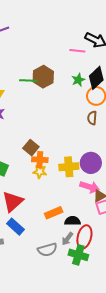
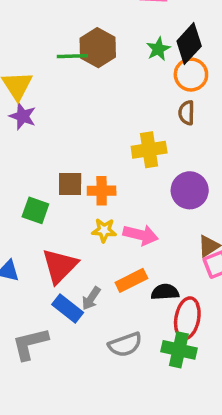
brown square: (31, 148) -> (70, 184), moved, turned -35
yellow cross: (69, 167) -> (149, 150), moved
yellow star: (40, 172) -> (104, 230), moved
pink arrow: (90, 187) -> (141, 235), moved
gray arrow: (67, 239) -> (91, 298), moved

